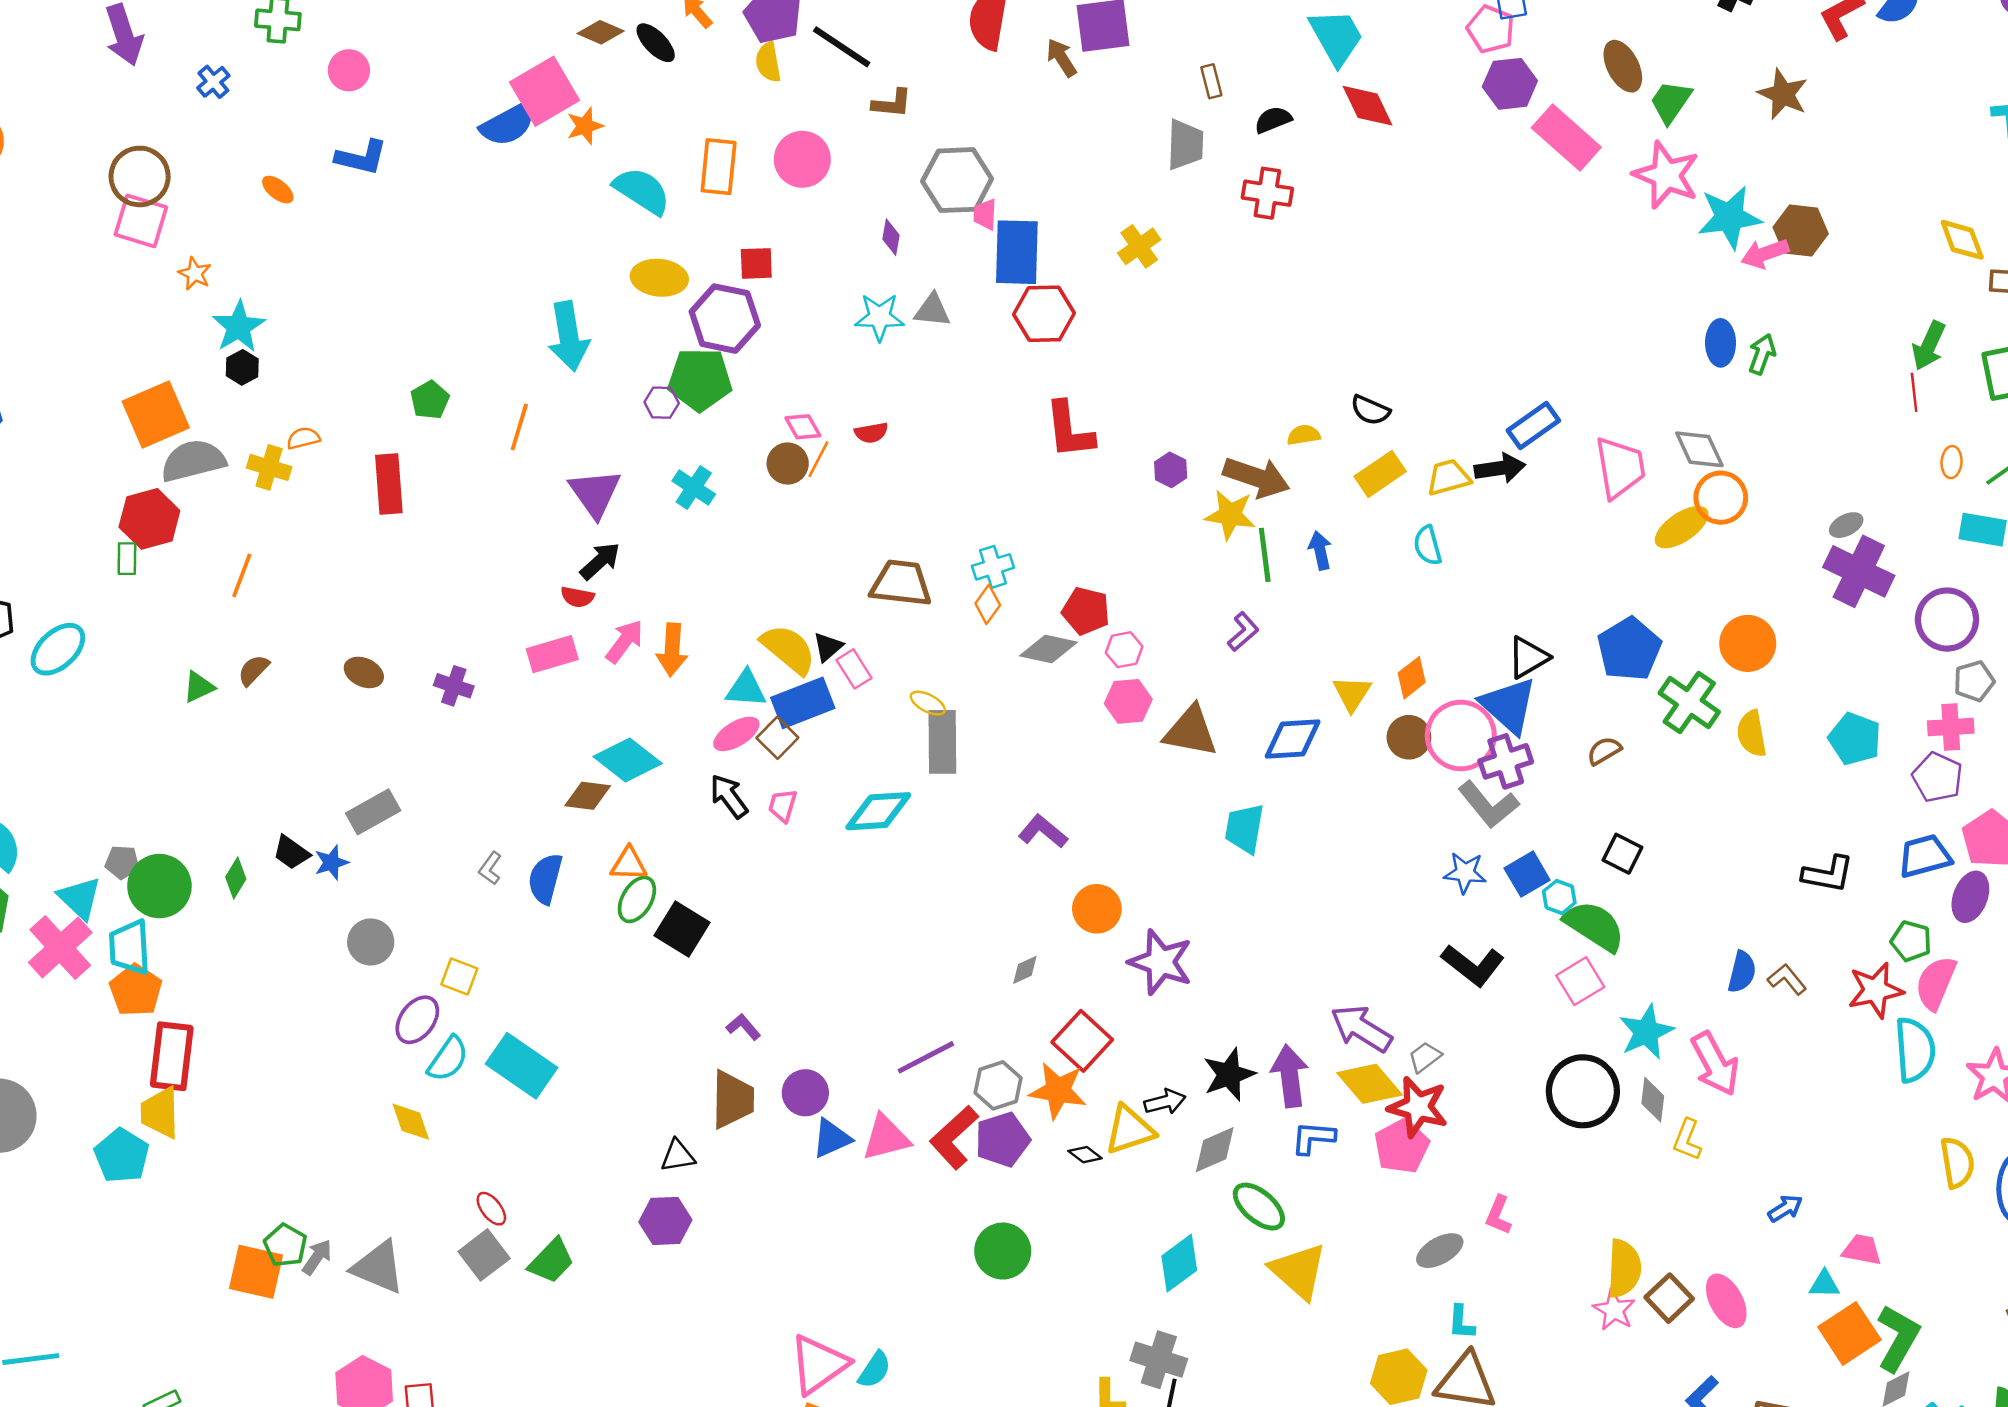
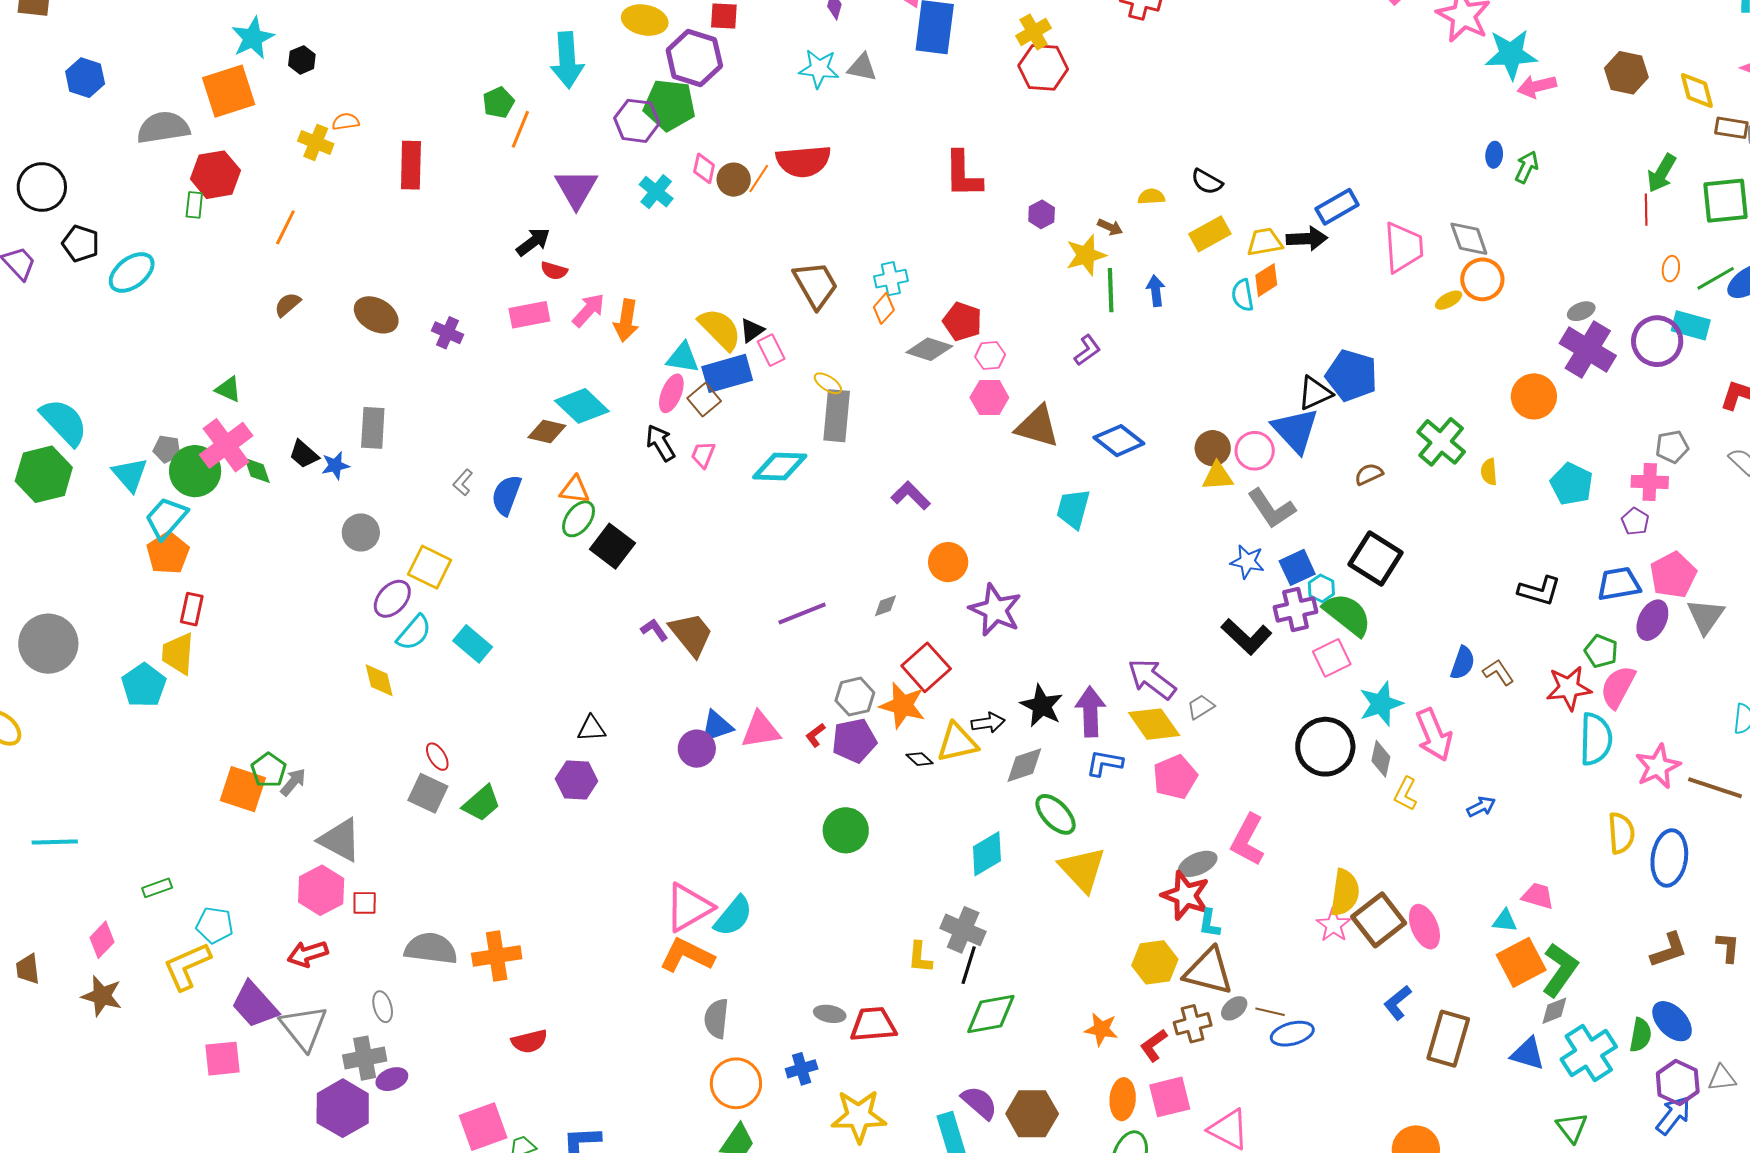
brown hexagon: (1801, 231) -> (1626, 73), moved
red hexagon: (1044, 314) -> (1043, 67), moved
cyan star: (239, 327) -> (253, 38), moved
blue ellipse: (1721, 343) -> (1494, 155), size x0.7
green pentagon: (430, 400) -> (498, 102), moved
purple hexagon: (662, 403) -> (637, 121), size x1.6
pink diamond: (803, 427) -> (704, 168), moved, turned 36
red semicircle: (871, 433) -> (803, 161), size x2.0
gray semicircle: (193, 461) -> (163, 128), moved
brown arrow: (1257, 477) -> (1110, 227), size x0.5
yellow star: (1230, 515) -> (1086, 255), turned -30
yellow ellipse: (1682, 527) -> (1449, 300), size x0.6
black arrow: (600, 561) -> (533, 242), moved
brown trapezoid: (901, 583) -> (816, 285), turned 48
purple circle: (1947, 620) -> (1657, 341), moved
orange circle: (1748, 643) -> (1534, 396), moved
blue pentagon: (1629, 649) -> (1352, 375), moved, turned -30
brown ellipse: (364, 672) -> (376, 315), size x1.4
orange diamond: (1412, 678) -> (1266, 280), moved
green triangle: (199, 687) -> (228, 389), moved, turned 44
yellow triangle: (1352, 693) -> (1218, 476), moved, turned 48
pink ellipse: (736, 734) -> (671, 393), turned -42
yellow semicircle: (1752, 734) -> (1489, 472), size x0.7
pink circle: (1461, 735) -> (1255, 451), size x0.7
blue diamond: (1293, 739) -> (1119, 441), turned 36
purple cross: (1506, 761) -> (1296, 609), moved
purple pentagon: (1938, 777) -> (1635, 521), size x0.7
gray rectangle: (373, 812) -> (373, 428), turned -63
black square: (1622, 854) -> (1376, 558), size x1.6
green diamond: (236, 878) -> (257, 470), turned -56
cyan trapezoid: (130, 947) -> (166, 518), turned 39
pink cross: (60, 948) -> (226, 445), moved
yellow square: (459, 976) -> (430, 567), size x1.4
red rectangle: (172, 1056) -> (192, 609), size x0.6
purple line: (926, 1057) -> (802, 613), moved
cyan rectangle: (521, 1066) -> (473, 644), size x0.7
black star: (1229, 1075) -> (1042, 706), turned -30
purple circle: (805, 1093) -> (697, 749), moved
brown trapezoid: (733, 1099) -> (691, 634), moved, turned -45
red star: (1418, 1107) -> (1185, 895), moved
red L-shape: (954, 1137) -> (815, 735), size x0.5
blue arrow: (1785, 1208) -> (1481, 807), moved
pink L-shape: (1498, 1215) -> (1248, 840), size x1.6
gray square: (484, 1255) -> (428, 793), turned -33
gray triangle: (378, 1267) -> (340, 840), moved
brown square: (1669, 1298) -> (1379, 920), size x1.4
cyan semicircle: (875, 1370) -> (733, 916), size x1.4

